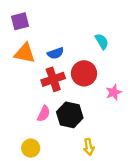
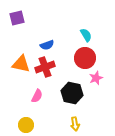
orange triangle: (25, 53) -> (21, 64), moved
red circle: (84, 73) -> (85, 58), moved
black hexagon: (70, 115) -> (72, 93), moved

